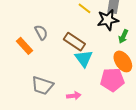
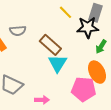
gray semicircle: (41, 32) -> (18, 31), turned 105

